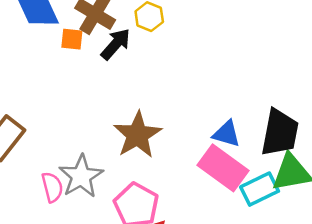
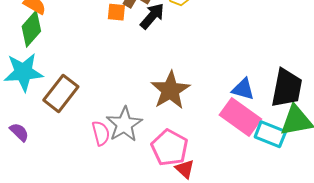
cyan rectangle: (260, 189) -> (270, 134), turned 48

